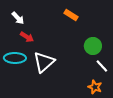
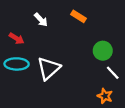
white arrow: (18, 18) -> (41, 20), moved
red arrow: (27, 37) -> (17, 39), moved

